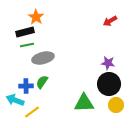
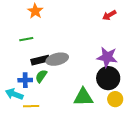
black rectangle: (25, 32) -> (40, 60), moved
gray ellipse: (43, 58) -> (57, 59), moved
purple star: (108, 63) -> (107, 57), size x1.5
yellow line: (32, 112) -> (31, 106), turned 35

